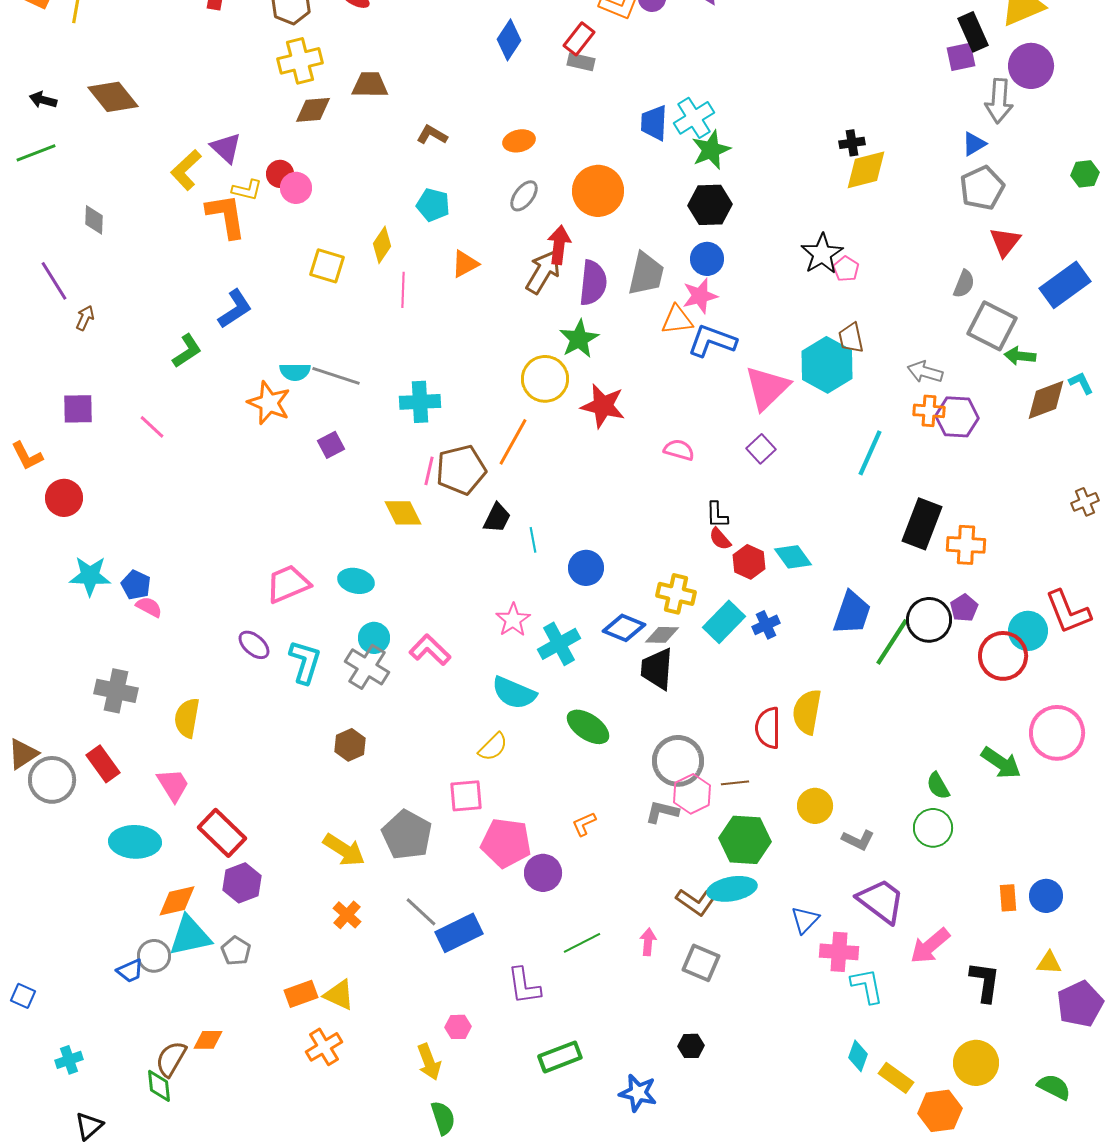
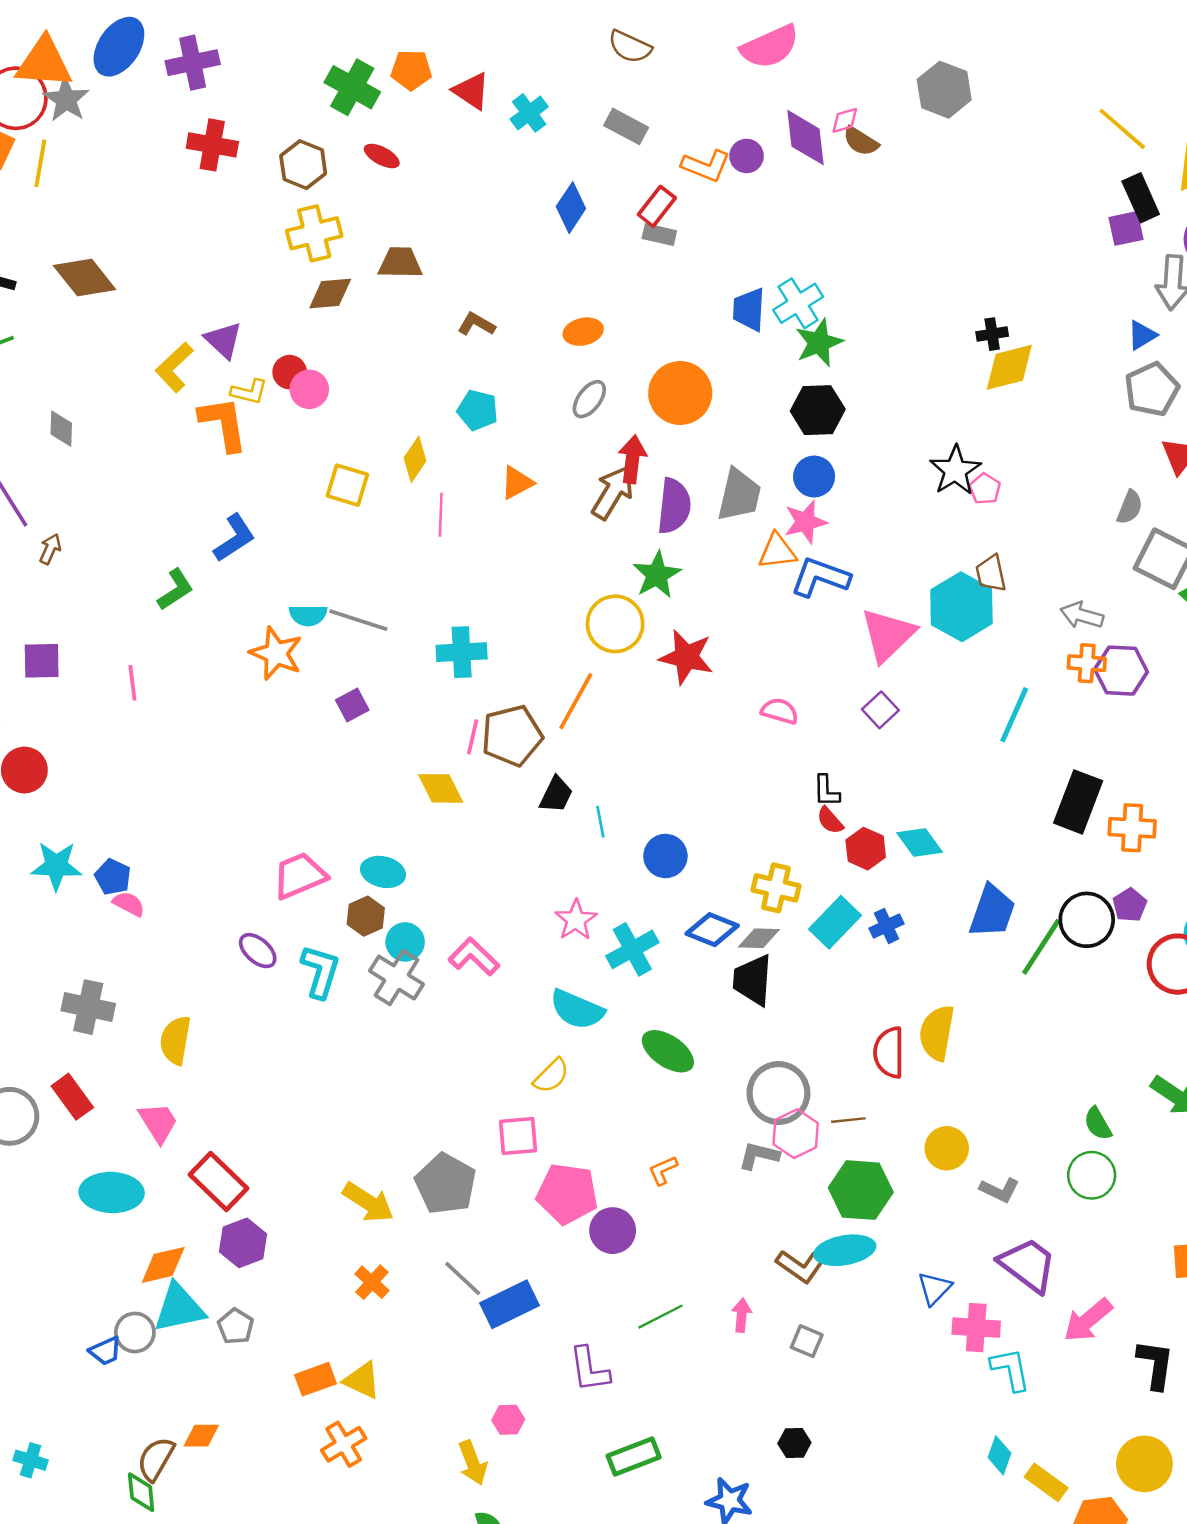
pink line: (152, 427) -> (132, 683), turned 40
brown hexagon: (350, 745) -> (366, 916), moved
gray square: (701, 963) -> (807, 1341), size x0.7
cyan cross: (69, 1060) -> (31, 1460), turned 36

